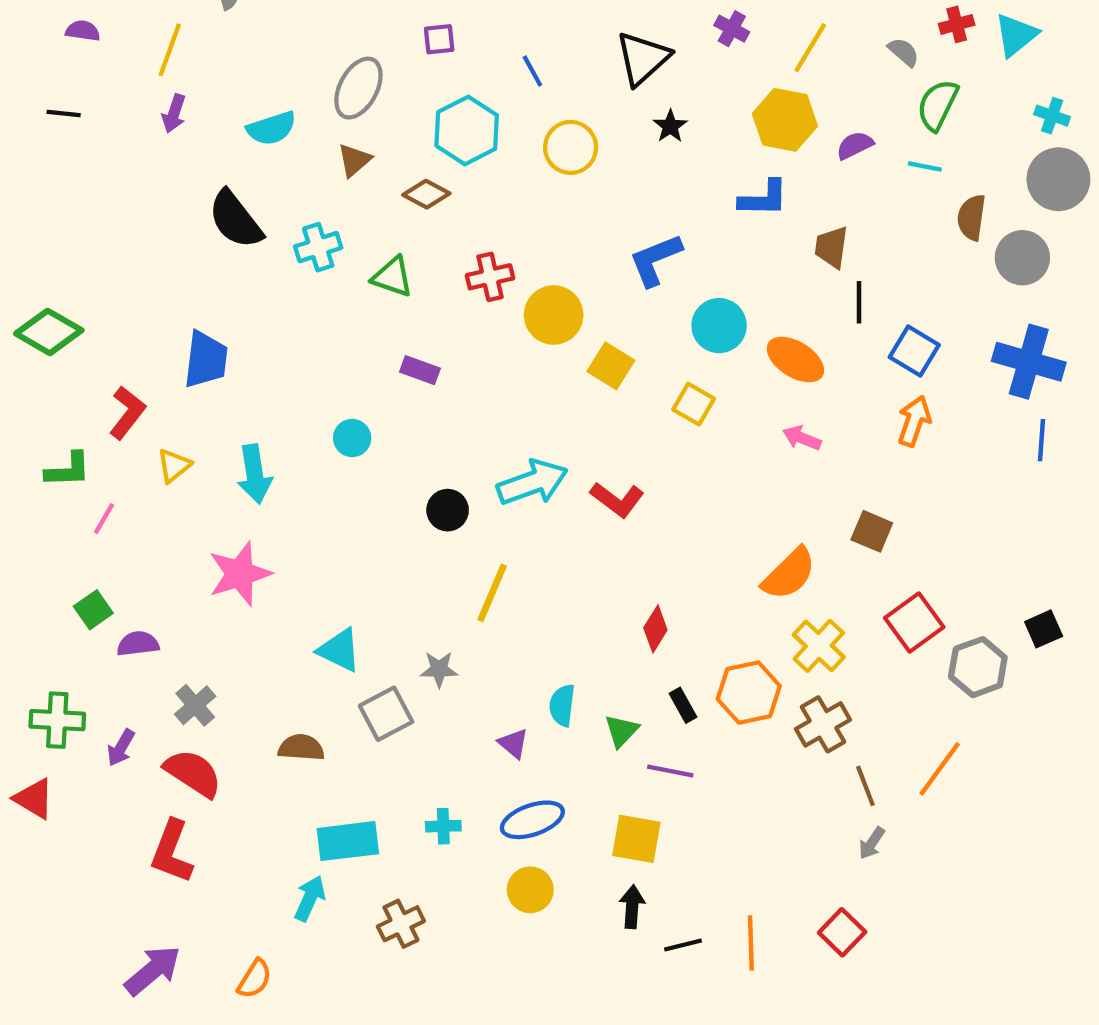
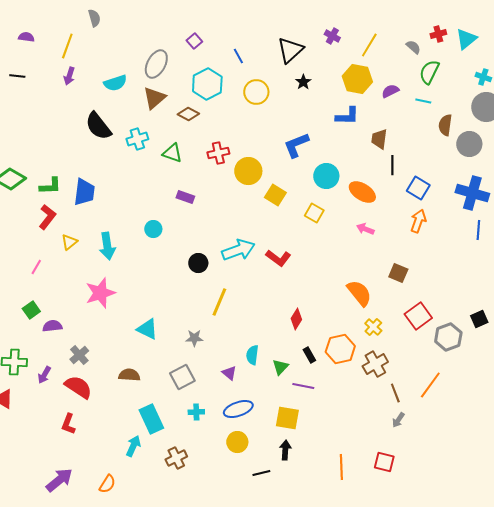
purple square: (439, 39) -> (194, 41), turned -35
brown triangle: (354, 160) -> (154, 98), size x1.4
green L-shape: (68, 470) -> (50, 186), moved
orange semicircle: (789, 574) -> (359, 293), turned -84
yellow cross: (819, 646) -> (373, 327), size x0.7
gray square: (386, 714) -> (182, 377), moved
cyan rectangle: (348, 841) -> (151, 419), turned 72
red L-shape: (172, 852) -> (68, 424), size x0.7
red square: (842, 932) -> (384, 462), turned -30
black line: (683, 945) -> (261, 473), moved

